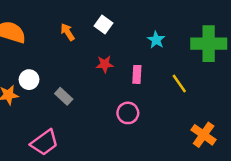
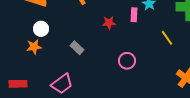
pink rectangle: (137, 74) -> (134, 15), moved
white circle: (29, 80) -> (41, 29), moved

